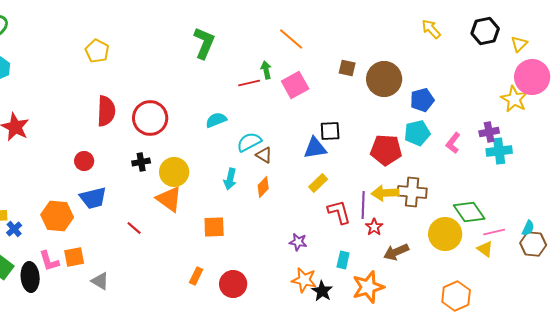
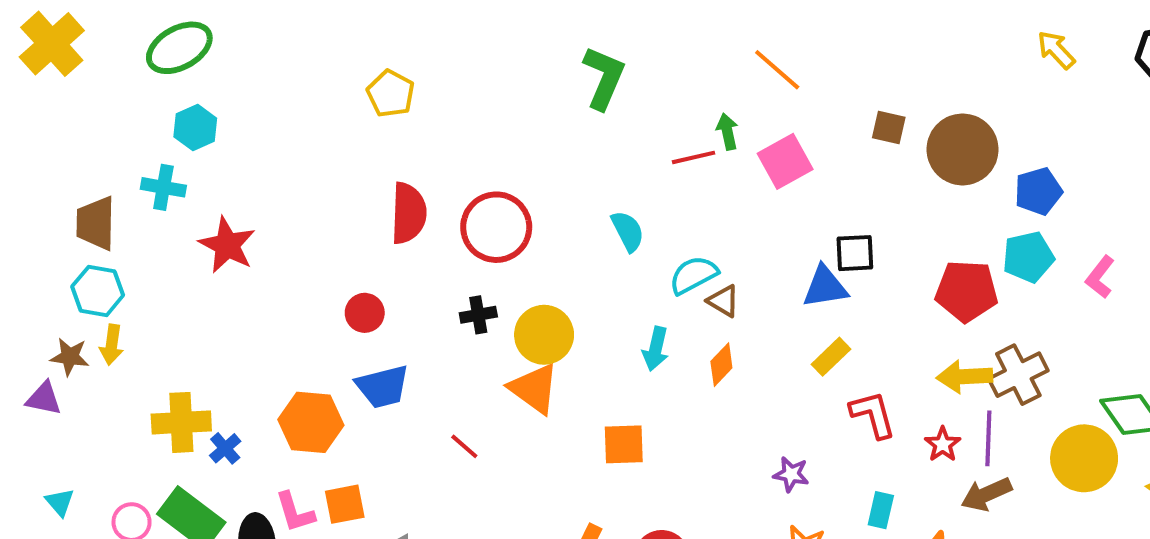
cyan semicircle: (216, 120) -> (628, 231), turned 85
brown cross: (412, 192) -> (1018, 375), turned -32
purple line: (363, 205) -> (988, 438), moved

